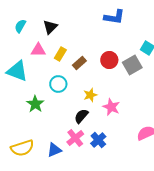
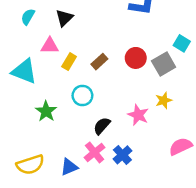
yellow rectangle: (60, 54) -> (69, 62), moved
cyan circle: (58, 84) -> (82, 96), moved
yellow star: (90, 95) -> (164, 100), moved

